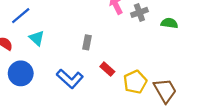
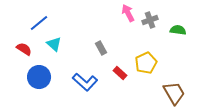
gray rectangle: (87, 42) -> (101, 48), turned -40
yellow pentagon: (135, 82) -> (146, 63), moved

